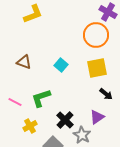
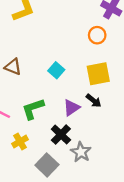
orange circle: (96, 35) -> (97, 35), size x0.6
black arrow: (106, 94) -> (94, 101), moved
purple triangle: (97, 117) -> (71, 108), moved

